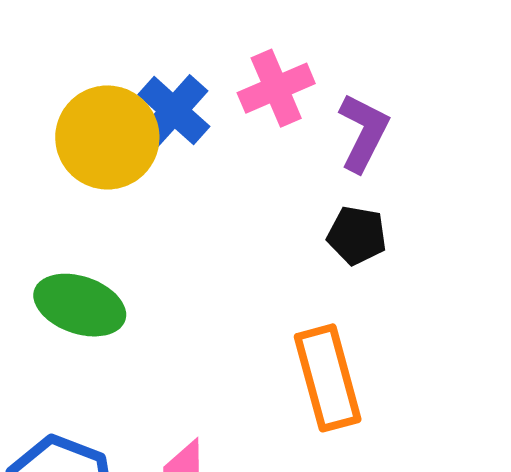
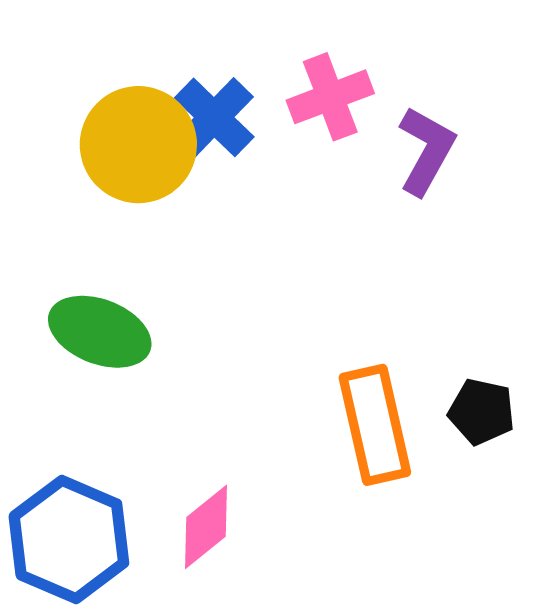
black pentagon: (357, 235) -> (482, 412), moved

